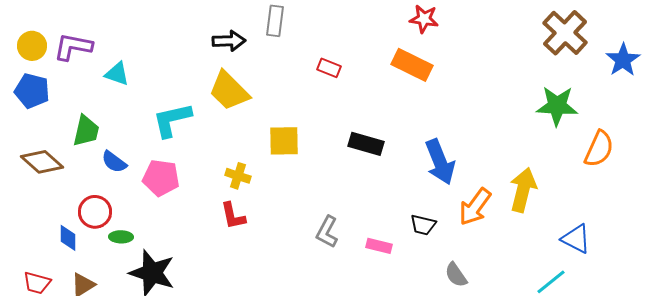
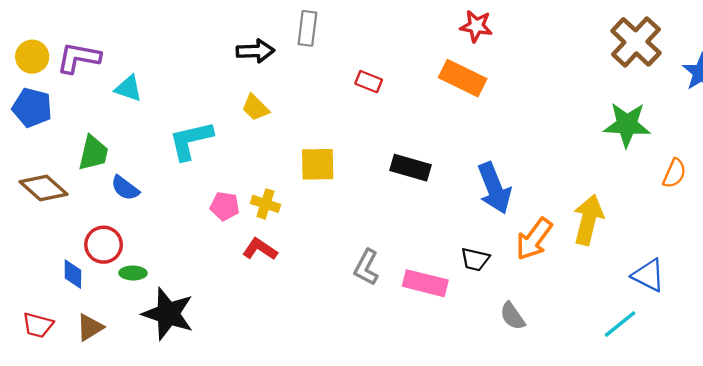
yellow trapezoid: (229, 91) -> (255, 108), size x0.6
orange semicircle: (599, 149) -> (674, 173), size x0.7
pink pentagon: (161, 178) -> (225, 206), moved, size x0.7
red L-shape: (233, 216) -> (260, 249), turned 136
pink rectangle: (379, 246) -> (425, 283), size x1.5

